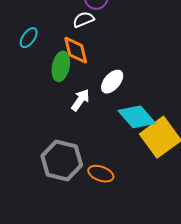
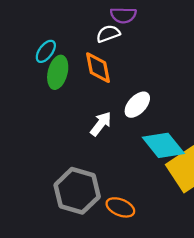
green ellipse: (61, 66) -> (58, 72), moved

